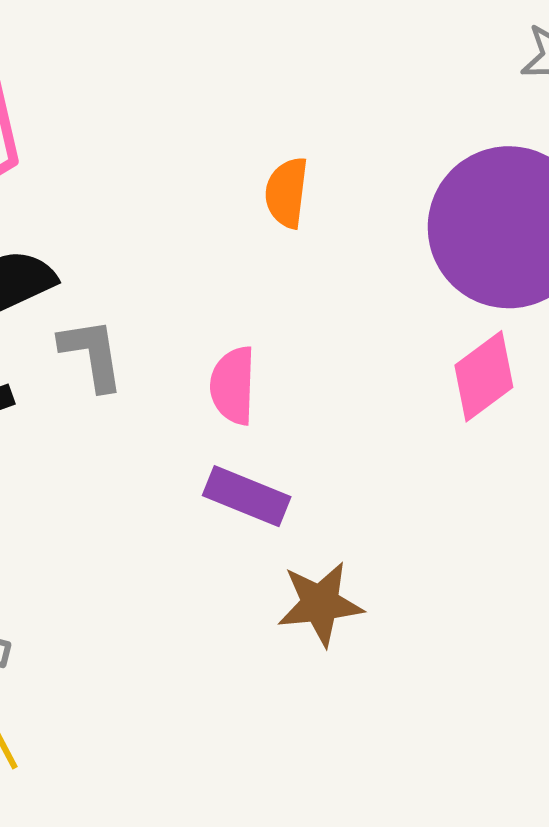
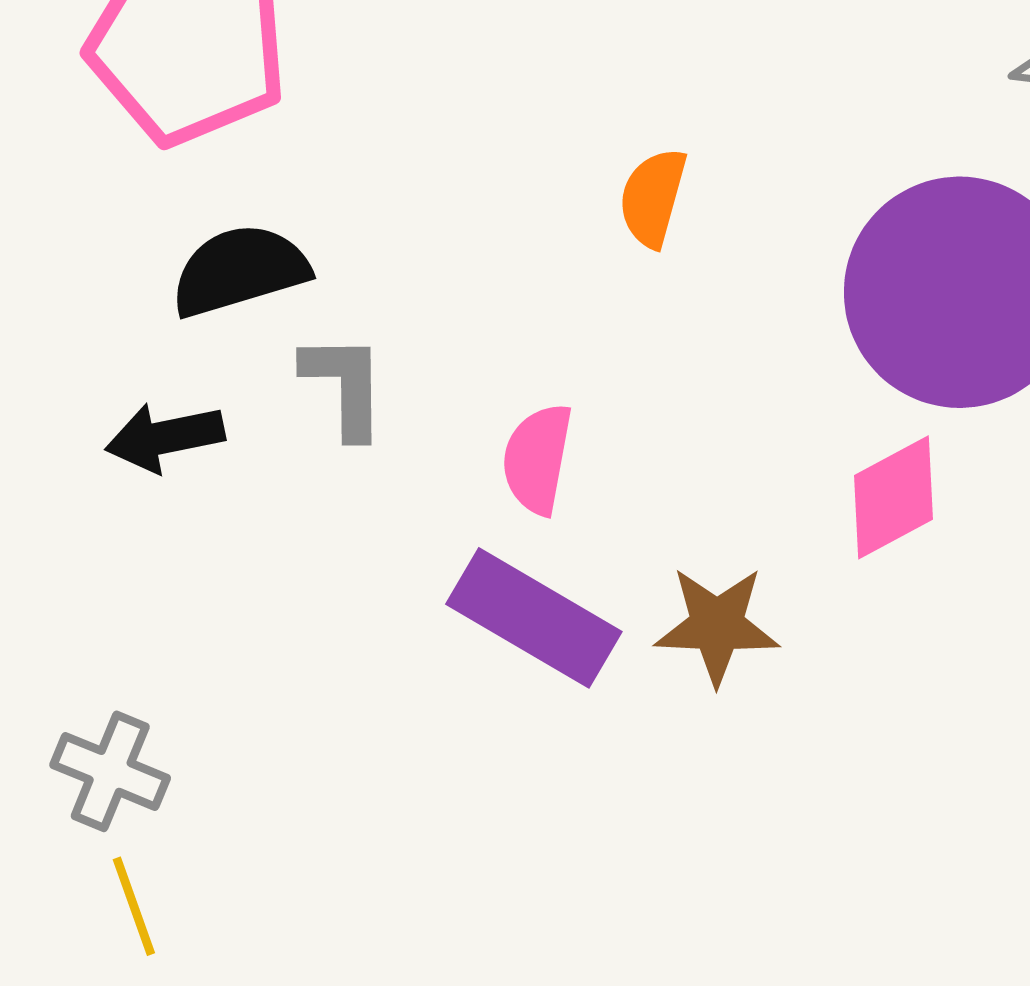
purple rectangle: (247, 496) -> (534, 618), size x1.4
brown star: (320, 604) -> (717, 626), moved

